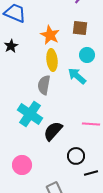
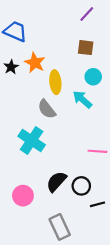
orange star: (50, 35) -> (35, 63), moved
gray semicircle: (44, 85) -> (47, 109), turned -48
black semicircle: (53, 131) -> (56, 182), moved

